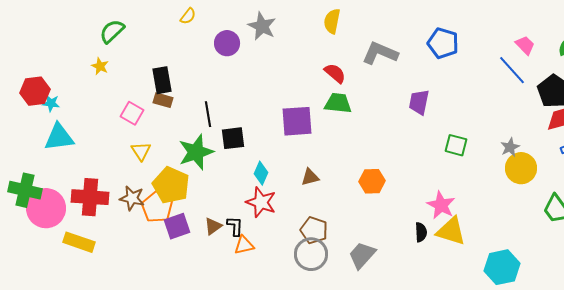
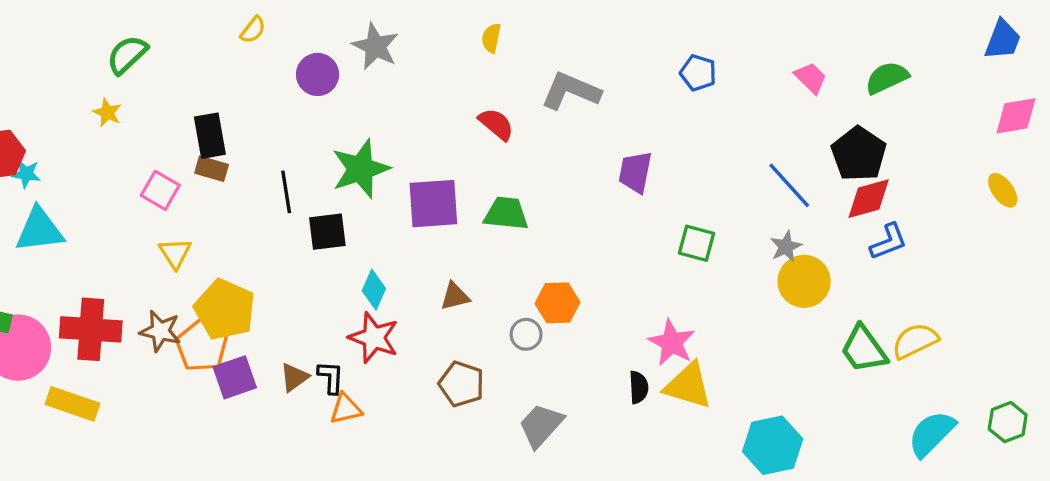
yellow semicircle: (332, 21) -> (491, 38), size x0.7
blue pentagon: (443, 43) -> (698, 73), moved, size x0.7
blue line: (512, 70) -> (789, 185), moved
green trapezoid: (338, 103) -> (506, 214), moved
green star: (196, 152) -> (361, 169), moved
gray circle: (311, 254) -> (526, 334), moved, size x0.6

